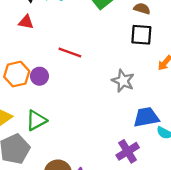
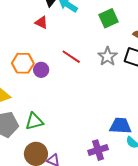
gray star: (123, 81) -> (107, 56), moved
green triangle: (36, 120) -> (34, 121), moved

